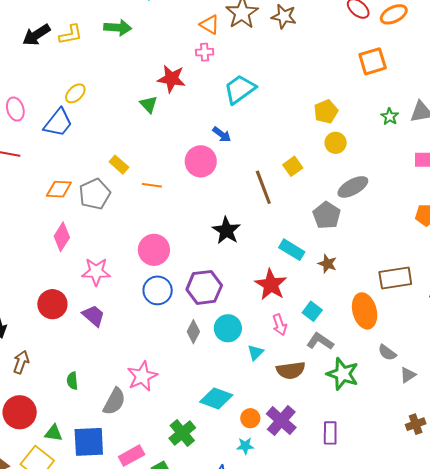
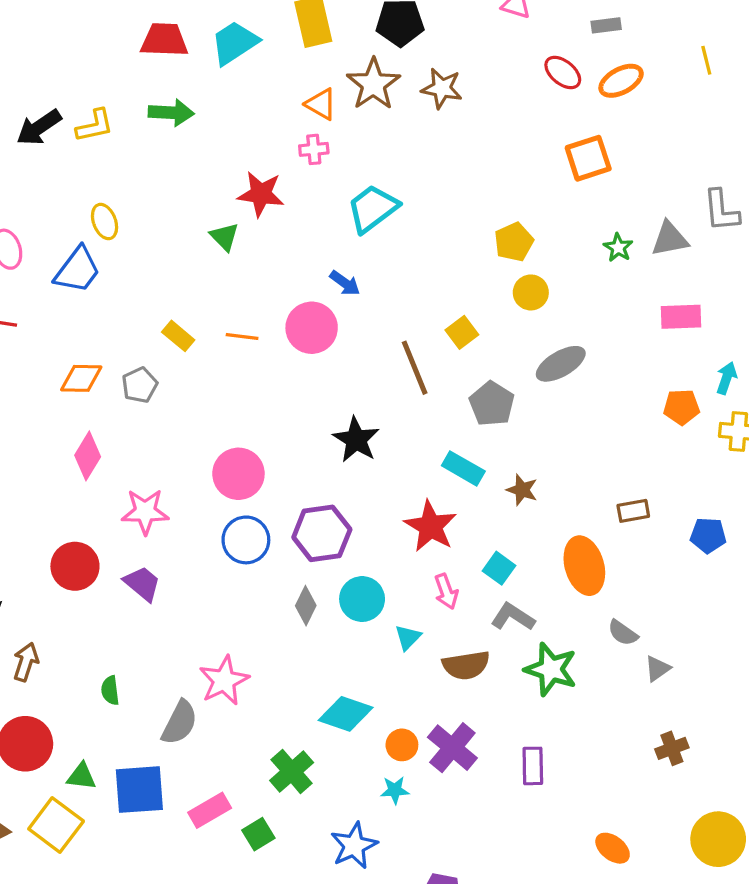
yellow ellipse: (75, 93) -> (105, 222), turned -65
orange line: (152, 185) -> (242, 337), moved
gray pentagon: (95, 194) -> (140, 385), size x0.7
gray pentagon: (327, 215) -> (492, 404), moved
brown rectangle: (395, 278) -> (633, 511), size x0.6

